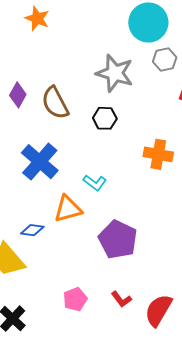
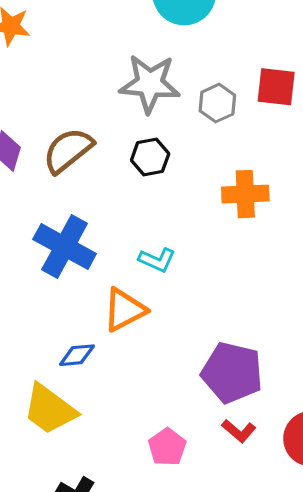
gray hexagon: (165, 59) -> (217, 103), moved
brown semicircle: (55, 103) -> (68, 150), turned 92
purple pentagon: (118, 239) -> (232, 373), moved

